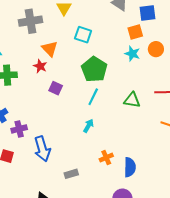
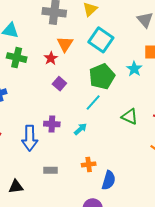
cyan square: (83, 35) -> (101, 40), size x1.4
cyan star: (132, 54) -> (134, 69), moved
purple cross: (19, 129) -> (52, 124), moved

